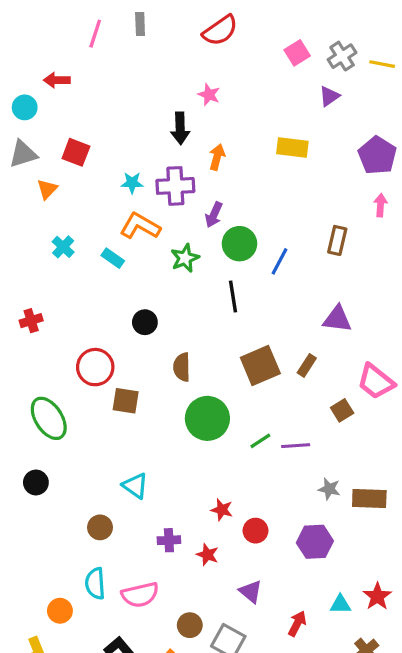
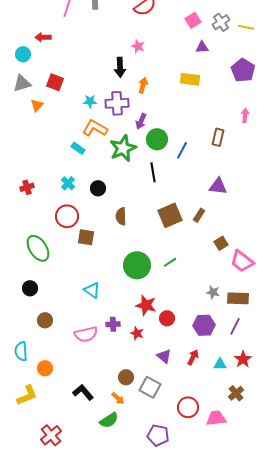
purple triangle: (329, 96) -> (202, 47), moved, turned 32
purple pentagon: (377, 155) -> (243, 70), moved
cyan cross: (63, 247) -> (68, 183), moved
green star: (185, 258) -> (123, 148), size x1.5
pink trapezoid: (376, 382) -> (242, 261), moved
green circle: (207, 418) -> (137, 265), moved
purple line: (296, 446) -> (235, 326), moved, turned -60
red star: (222, 510) -> (146, 305), size x1.5
brown circle: (100, 527) -> (45, 320), moved
cyan semicircle: (95, 583) -> (21, 351), moved
pink semicircle: (140, 595) -> (86, 334), moved
red arrow: (297, 624) -> (193, 357), moved

